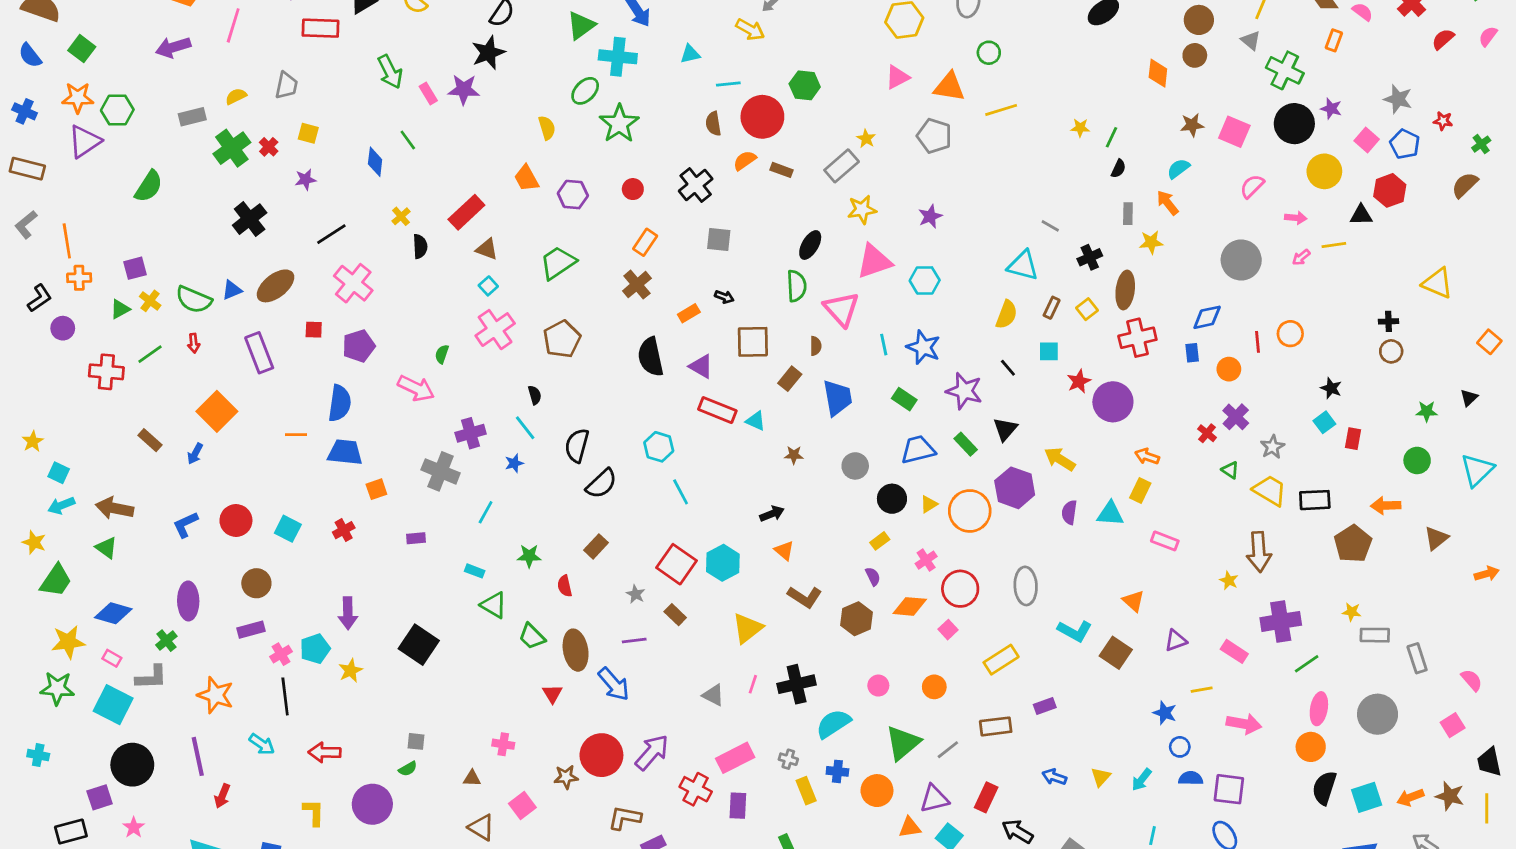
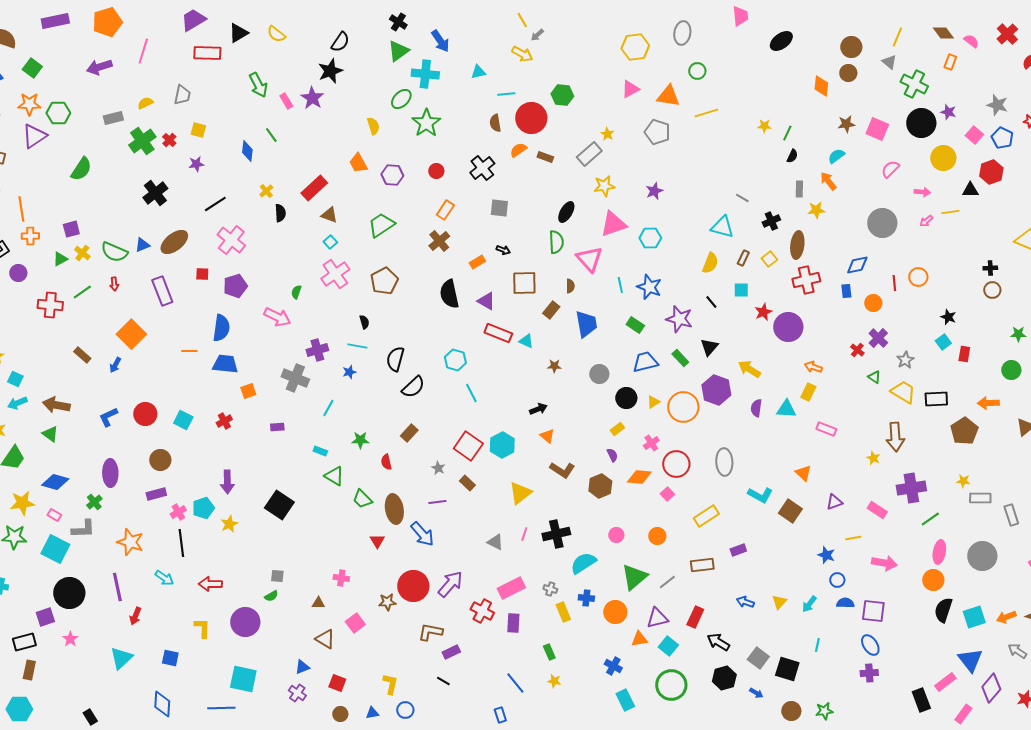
purple star: (464, 90) -> (312, 98), turned 30
cyan line: (525, 428) -> (357, 346), turned -42

